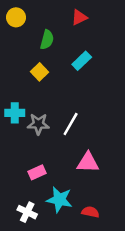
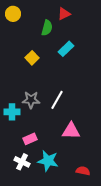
green semicircle: (47, 40) -> (47, 28), moved
cyan cross: (15, 113) -> (12, 112), moved
white cross: (27, 212) -> (22, 162), moved
red semicircle: (90, 212) -> (83, 171), moved

